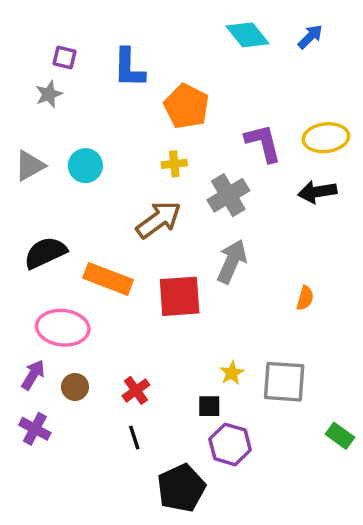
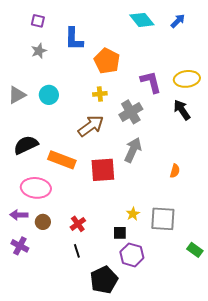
purple square: (64, 58) -> (38, 21), moved
gray star: (49, 94) -> (39, 51), moved
black arrow: (317, 192) -> (182, 110), turned 65
purple arrow: (33, 375) -> (19, 215), turned -120

